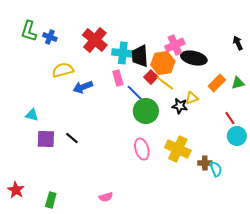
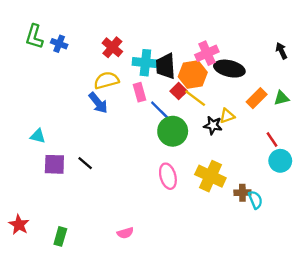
red cross: (95, 40) -> (112, 47), size x0.7
yellow semicircle: (63, 70) -> (106, 80), moved
blue arrow: (83, 87) -> (98, 103), turned -108

